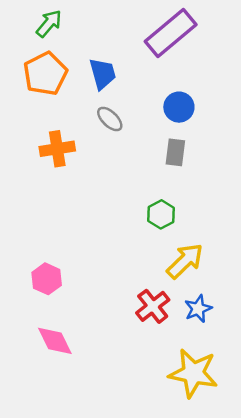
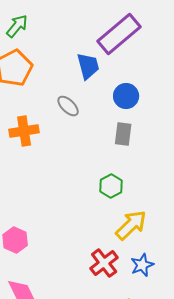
blue trapezoid: (103, 74) -> (88, 66), moved

